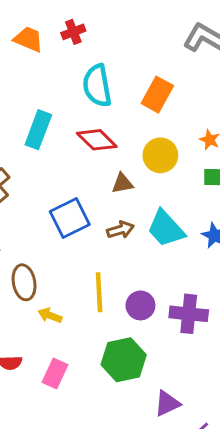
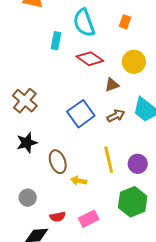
orange rectangle: (157, 95) -> (125, 22), size x0.6
cyan rectangle: (38, 130) -> (56, 41), moved, size x0.7
pink rectangle: (55, 373) -> (89, 219), turned 48

